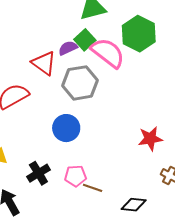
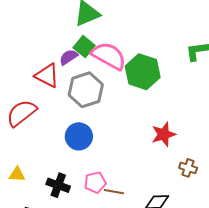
green hexagon: (139, 34) -> (143, 72), moved
black cross: (38, 173) -> (58, 185), turned -30

